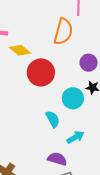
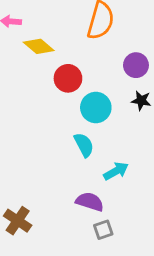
red circle: (41, 72) -> (68, 78), size x0.7
cyan circle: (73, 98) -> (96, 107), moved

